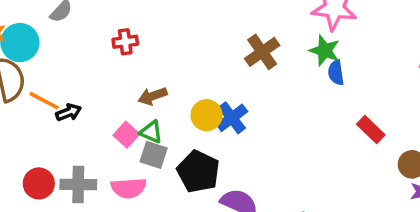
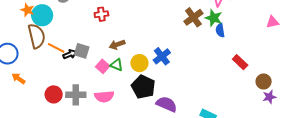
brown cross: (262, 52) -> (193, 17), moved
yellow circle: (207, 115) -> (139, 63), moved
gray square: (154, 155) -> (82, 51), moved

